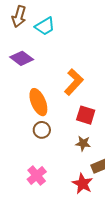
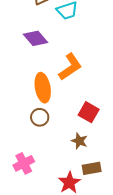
orange L-shape: (74, 82) -> (70, 67), moved

